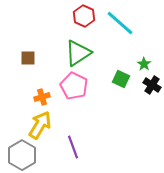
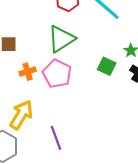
orange cross: (42, 97) -> (28, 72), moved

